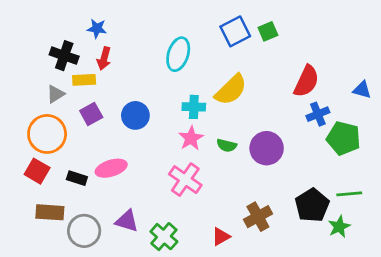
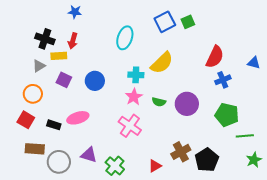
blue star: (97, 29) -> (75, 12), moved
purple square: (91, 114) -> (64, 80), turned -35
orange circle: (47, 134) -> (33, 94), size x0.7
green pentagon: (343, 138) -> (227, 115), moved
black pentagon: (312, 205) -> (207, 160), moved
green star: (339, 227) -> (254, 160), moved

